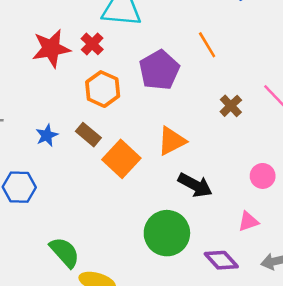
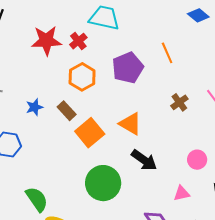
orange triangle: (172, 141) -> (130, 124), turned 50
green circle: (167, 233) -> (103, 183), moved

